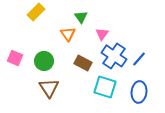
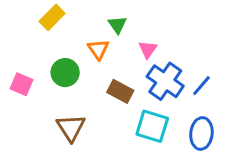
green circle: (44, 61) -> (65, 73), moved

